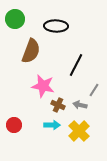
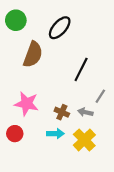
black ellipse: (56, 26) -> (60, 28), turned -50
pink star: (43, 86) -> (27, 104), moved

